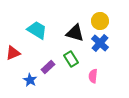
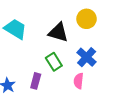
blue cross: (100, 43) -> (87, 57), moved
purple rectangle: (48, 67) -> (36, 81), moved, turned -32

